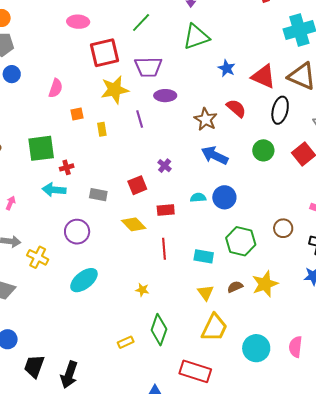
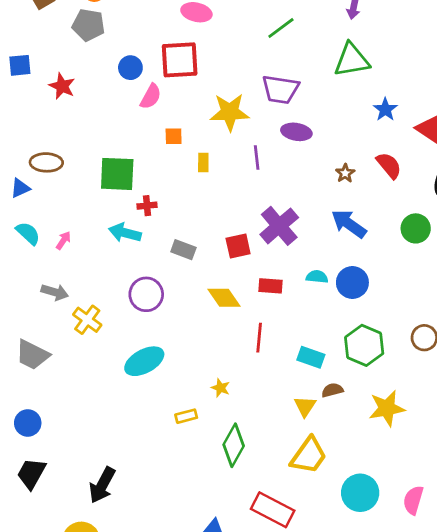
red square: (105, 53) -> (180, 60), moved
blue circle: (12, 74) -> (130, 68), moved
brown star: (206, 119) -> (345, 173), size x0.6
purple cross: (165, 166) -> (279, 226), size x2.0
brown semicircle: (235, 287) -> (332, 390), moved
yellow rectangle: (126, 342) -> (186, 416), moved
black trapezoid: (34, 366) -> (31, 474), moved

